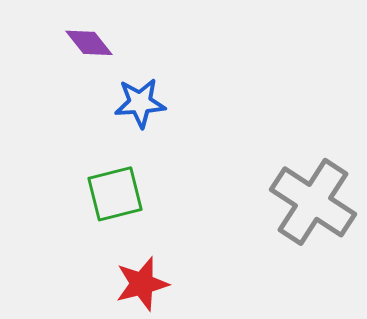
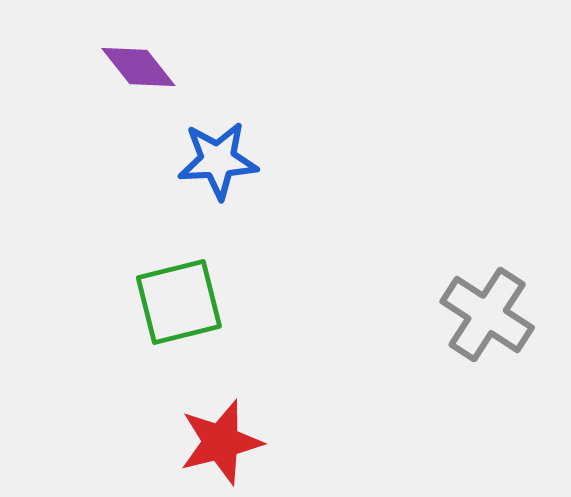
gray cross: (313, 202) -> (487, 314), size x0.7

